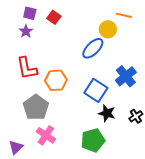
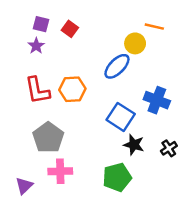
blue cross: (126, 76) -> (157, 100), turned -30
orange hexagon: (56, 80) -> (72, 89), moved
pink cross: (46, 135) -> (60, 171), turned -36

